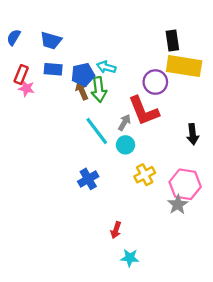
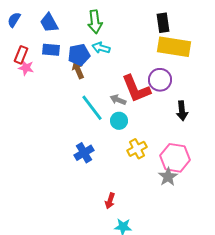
blue trapezoid: (51, 40) -> (49, 23), turned 45
purple circle: (155, 82) -> (160, 80), moved
green arrow: (99, 89) -> (95, 22), moved
gray arrow: (124, 123) -> (118, 100), turned -98

